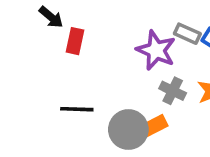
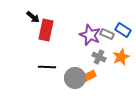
gray rectangle: (187, 34) -> (107, 34), moved
red rectangle: (75, 41) -> (46, 30), size x1.5

